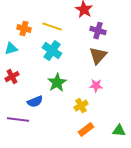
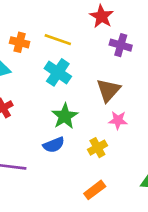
brown triangle: (98, 56) -> (108, 90), moved
blue semicircle: (35, 102) -> (54, 145), moved
orange rectangle: (86, 130) -> (95, 190), moved

